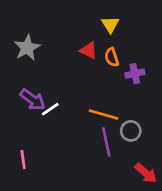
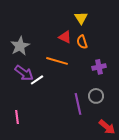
gray star: (27, 48) -> (20, 46), moved
purple cross: (135, 74) -> (99, 67), moved
orange line: (103, 115) -> (57, 61), moved

